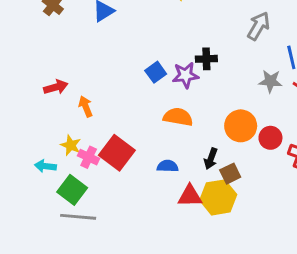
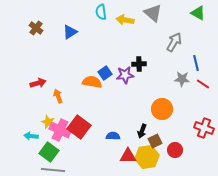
orange semicircle: (178, 117) -> (92, 82), moved
red circle: (270, 138) -> (175, 150), moved
pink cross: (89, 157) -> (60, 130), size x1.5

